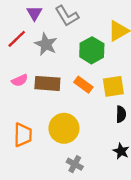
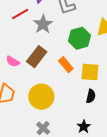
pink semicircle: (20, 80) -> (13, 61), moved, turned 40
brown rectangle: (47, 83) -> (37, 57), turned -70

